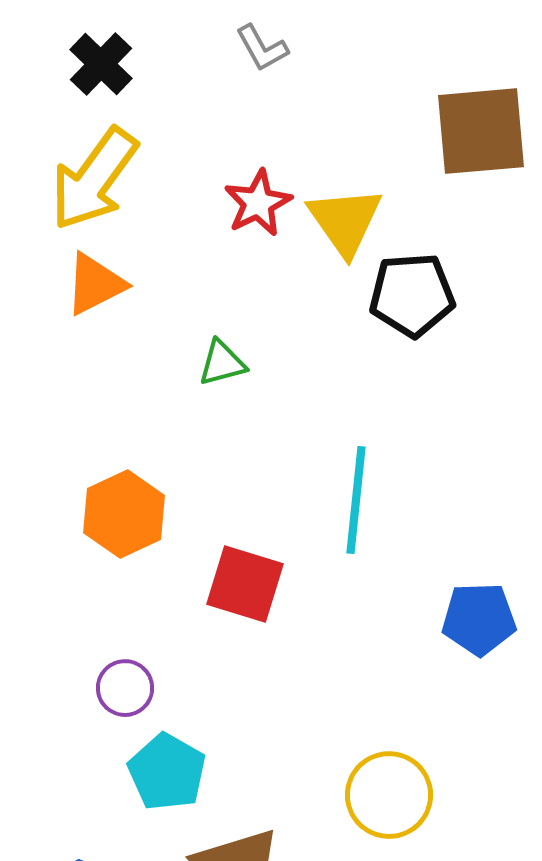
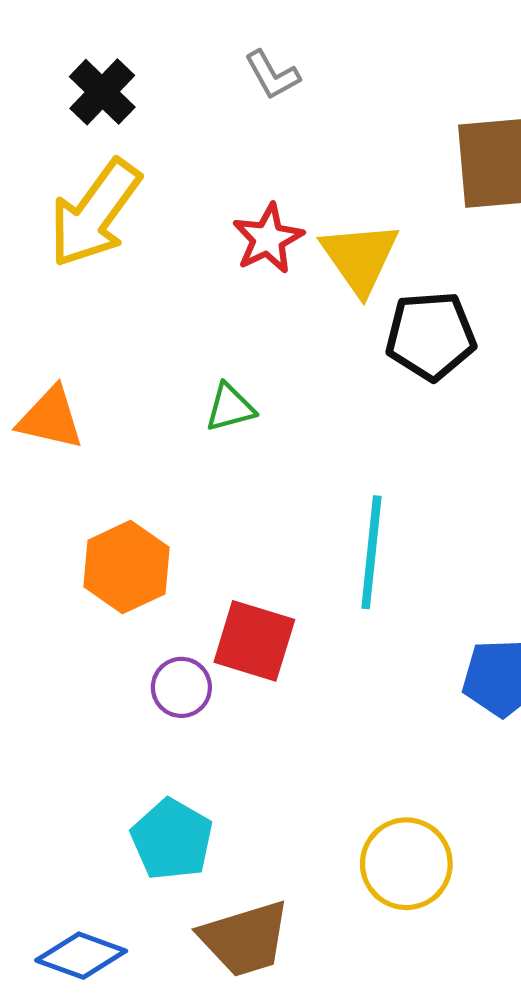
orange triangle: (95, 284) -> (50, 418), moved, turned 40
purple circle: (125, 688) -> (181, 687), moved

